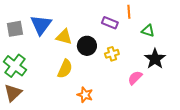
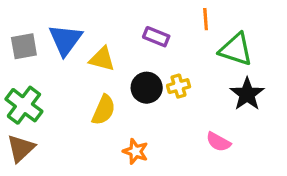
purple rectangle: (110, 23) -> (156, 37), moved
green triangle: (148, 31) -> (236, 49), size x1.6
black circle: (87, 46) -> (147, 88), moved
pink semicircle: (135, 78) -> (218, 142), moved, turned -105

